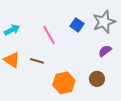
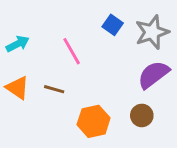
blue square: (77, 25) -> (113, 25), moved
purple semicircle: (105, 51) -> (153, 75), size x1.6

